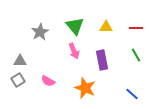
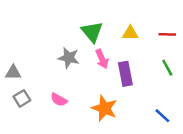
gray star: (40, 32) -> (69, 58), moved, turned -30
pink arrow: (74, 51) -> (102, 59), moved
gray triangle: (20, 61) -> (13, 73), moved

